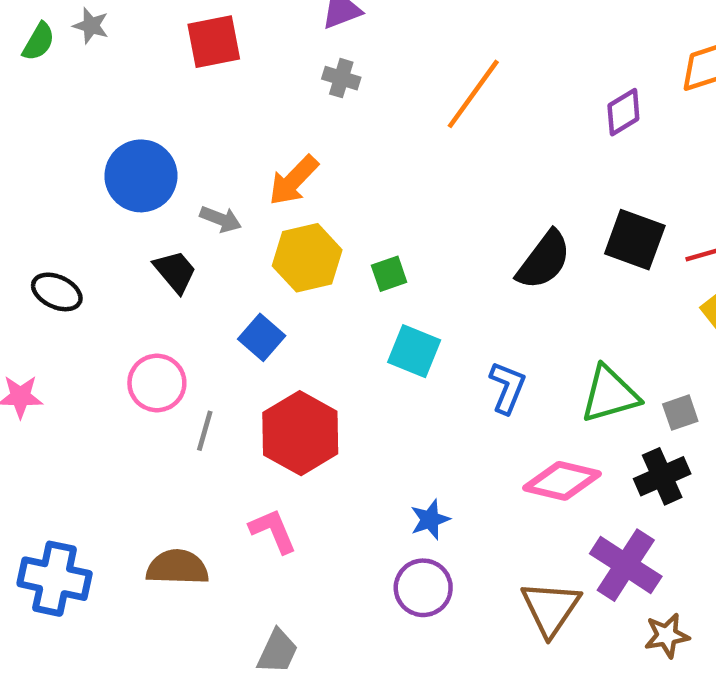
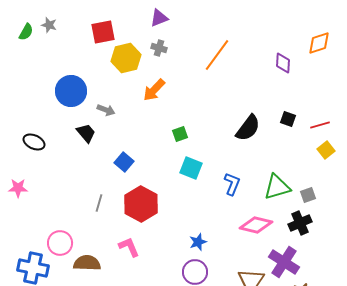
purple diamond: (623, 112) -> (283, 63), turned -55
orange arrow: (293, 180) -> (154, 90), moved
black square: (635, 240) -> (288, 119), size x0.6
yellow hexagon: (307, 258) -> (126, 58), moved
pink circle: (157, 383) -> (60, 243), moved

